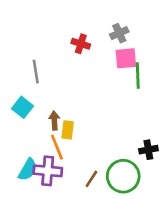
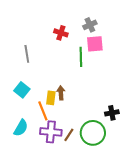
green line: (138, 76) -> (81, 57), moved
cyan square: (23, 107) -> (22, 90), moved
brown arrow: (54, 121) -> (61, 93), moved
purple cross: (48, 171) -> (51, 132), moved

